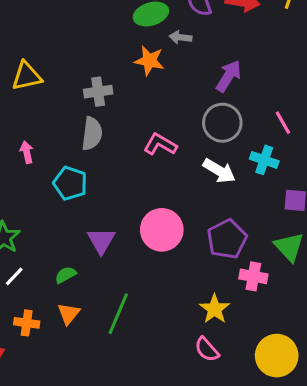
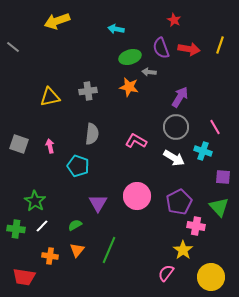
gray cross: (98, 92) -> (88, 91), moved
yellow star: (215, 309) -> (183, 250), moved
pink semicircle: (207, 349) -> (166, 273), turned 78

